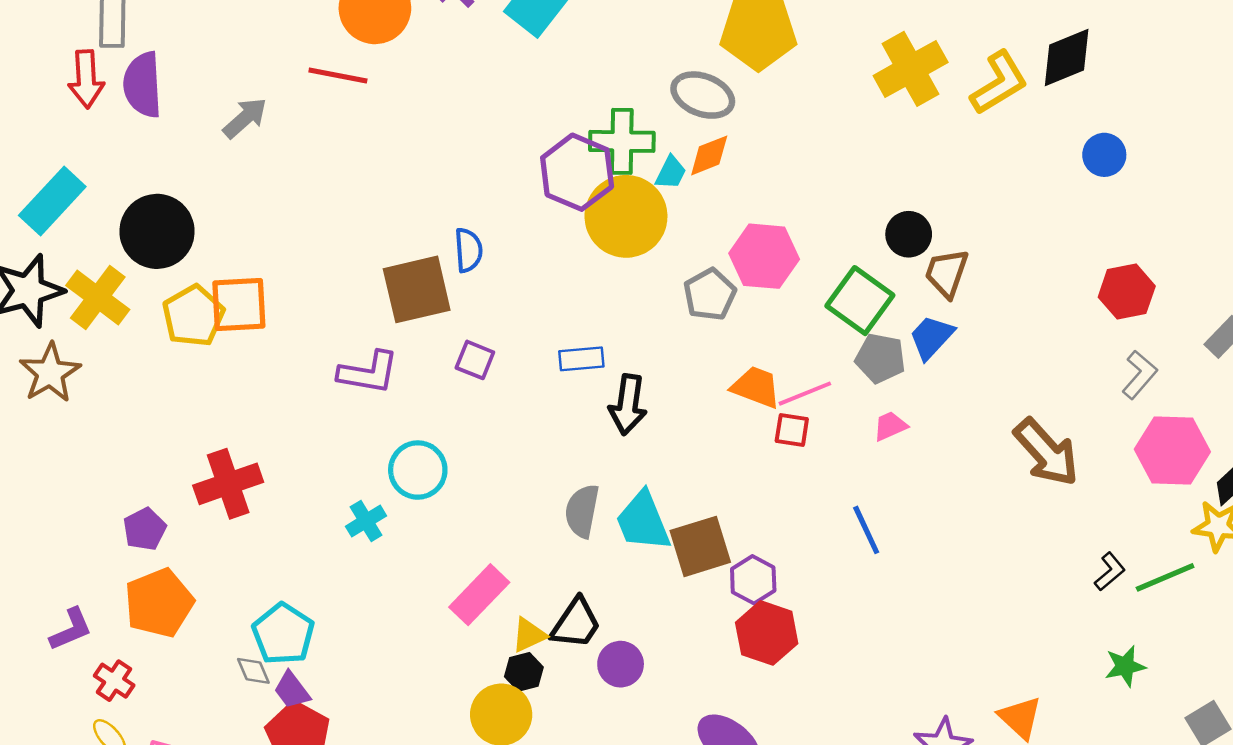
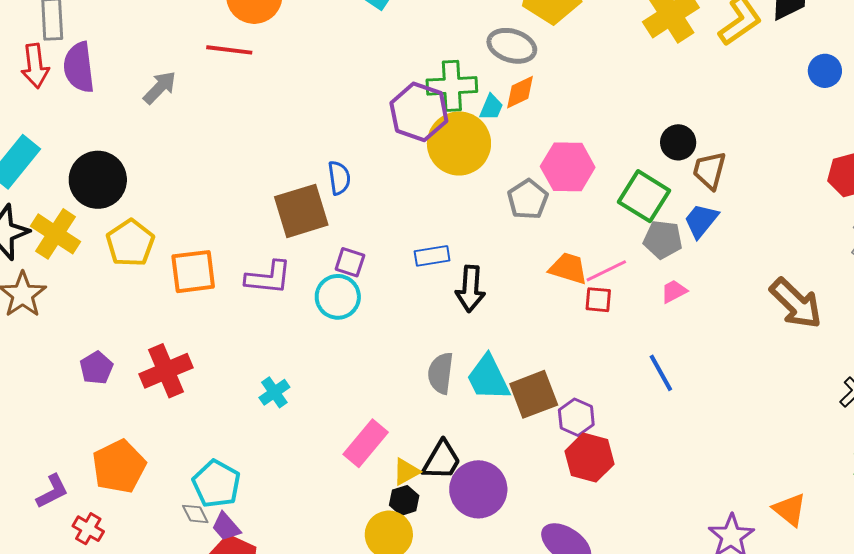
orange square: (239, 305) -> (193, 272), moved
cyan circle: (418, 470) -> (338, 297), moved
purple pentagon: (145, 529) -> (96, 368), moved
purple circle: (621, 664) -> (478, 489), size x1.6

